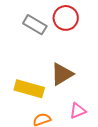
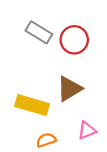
red circle: (66, 18) -> (74, 40), moved

